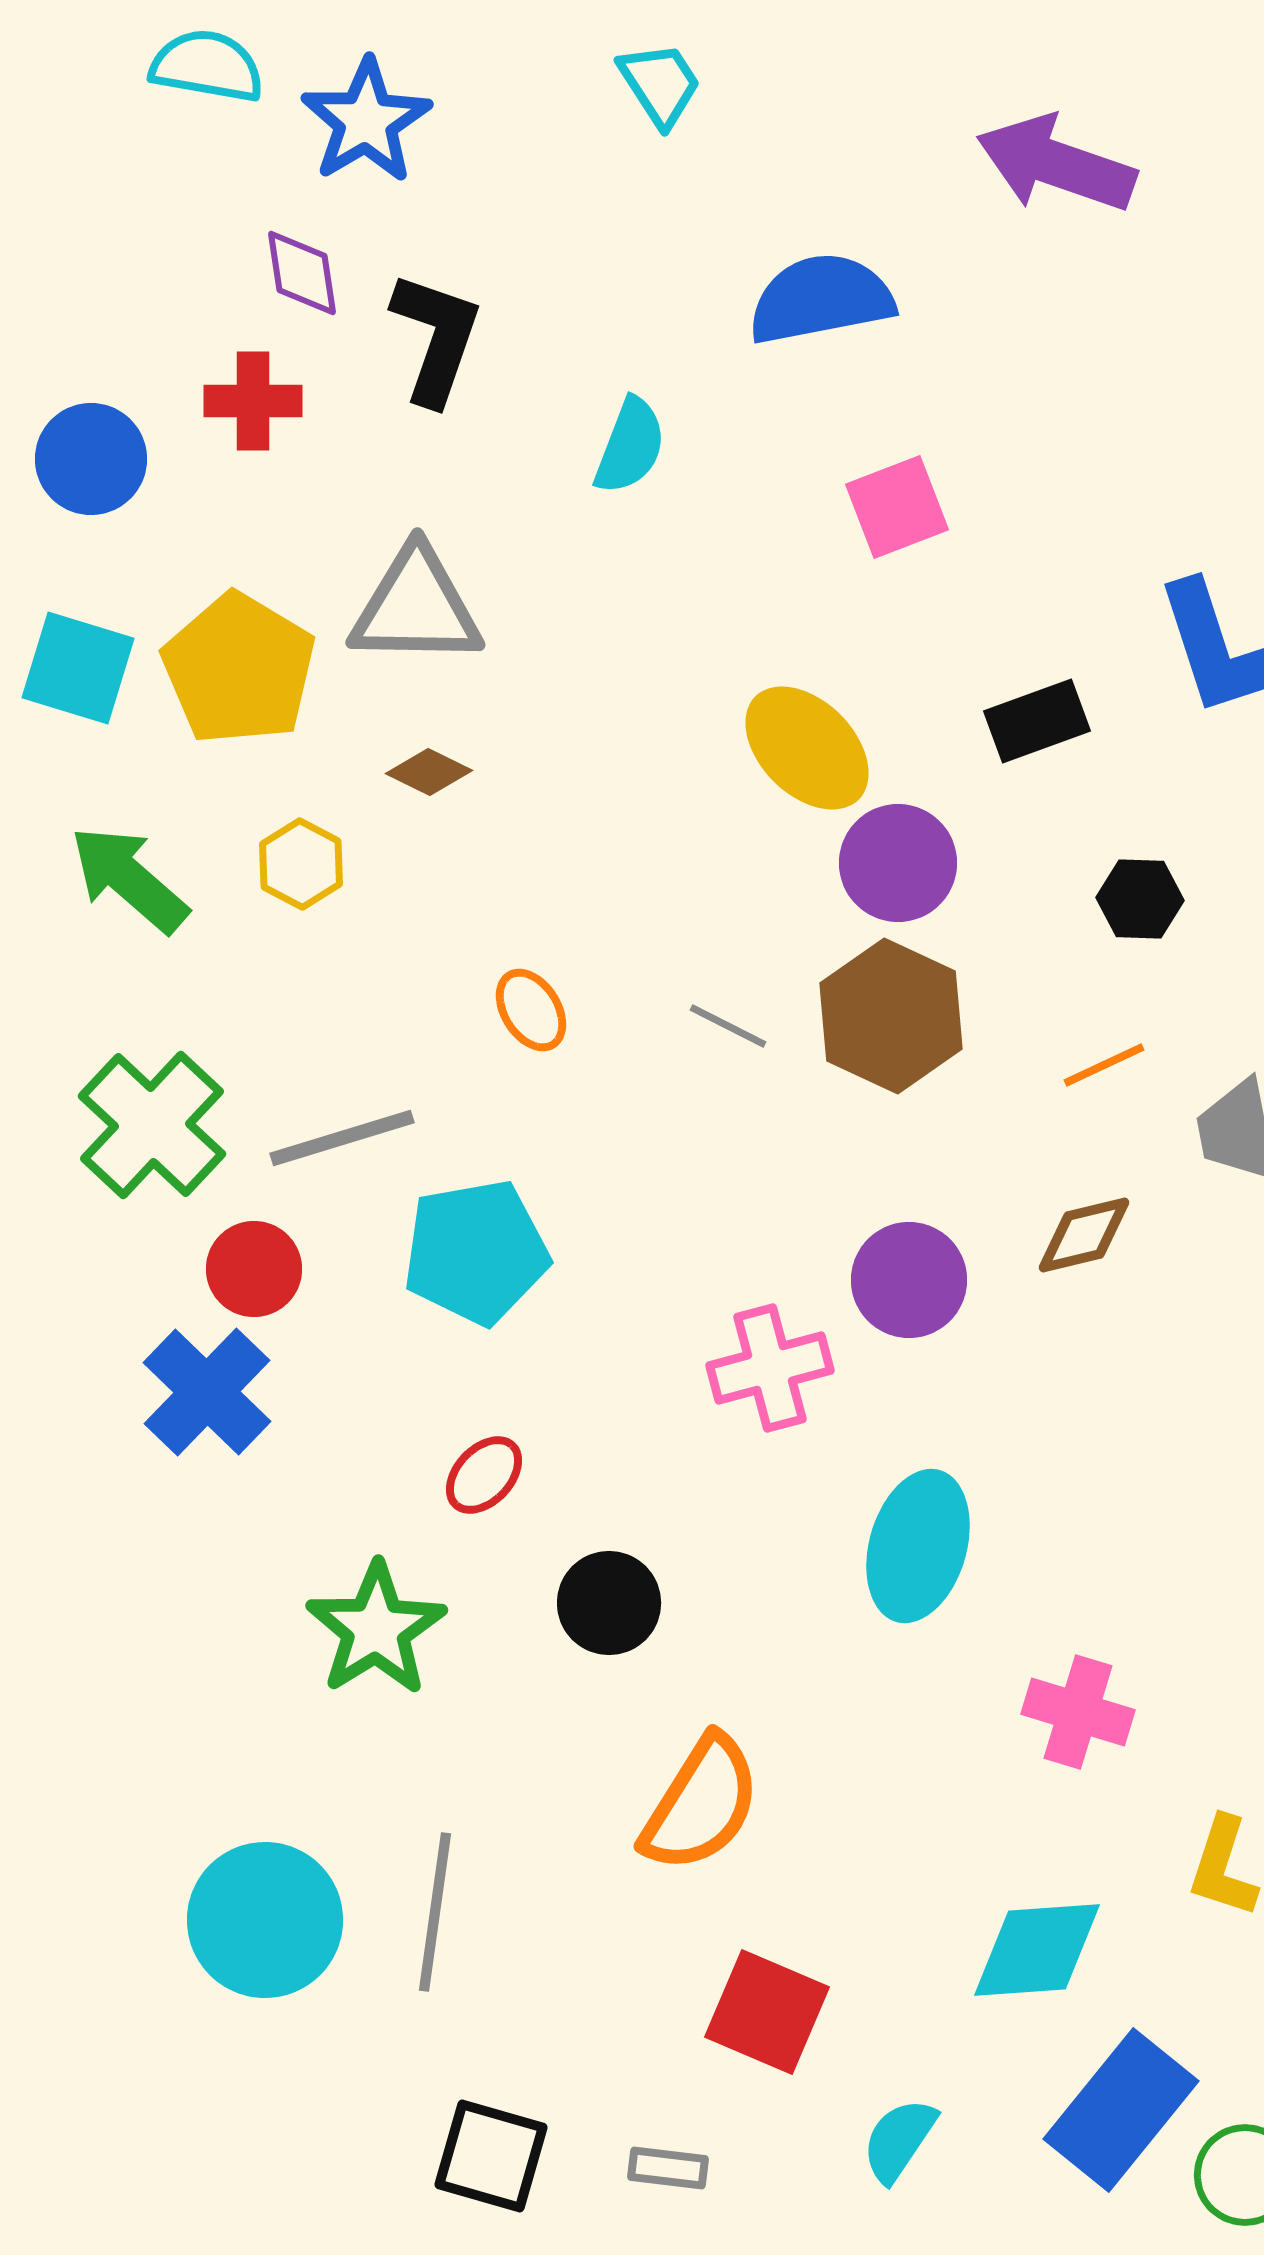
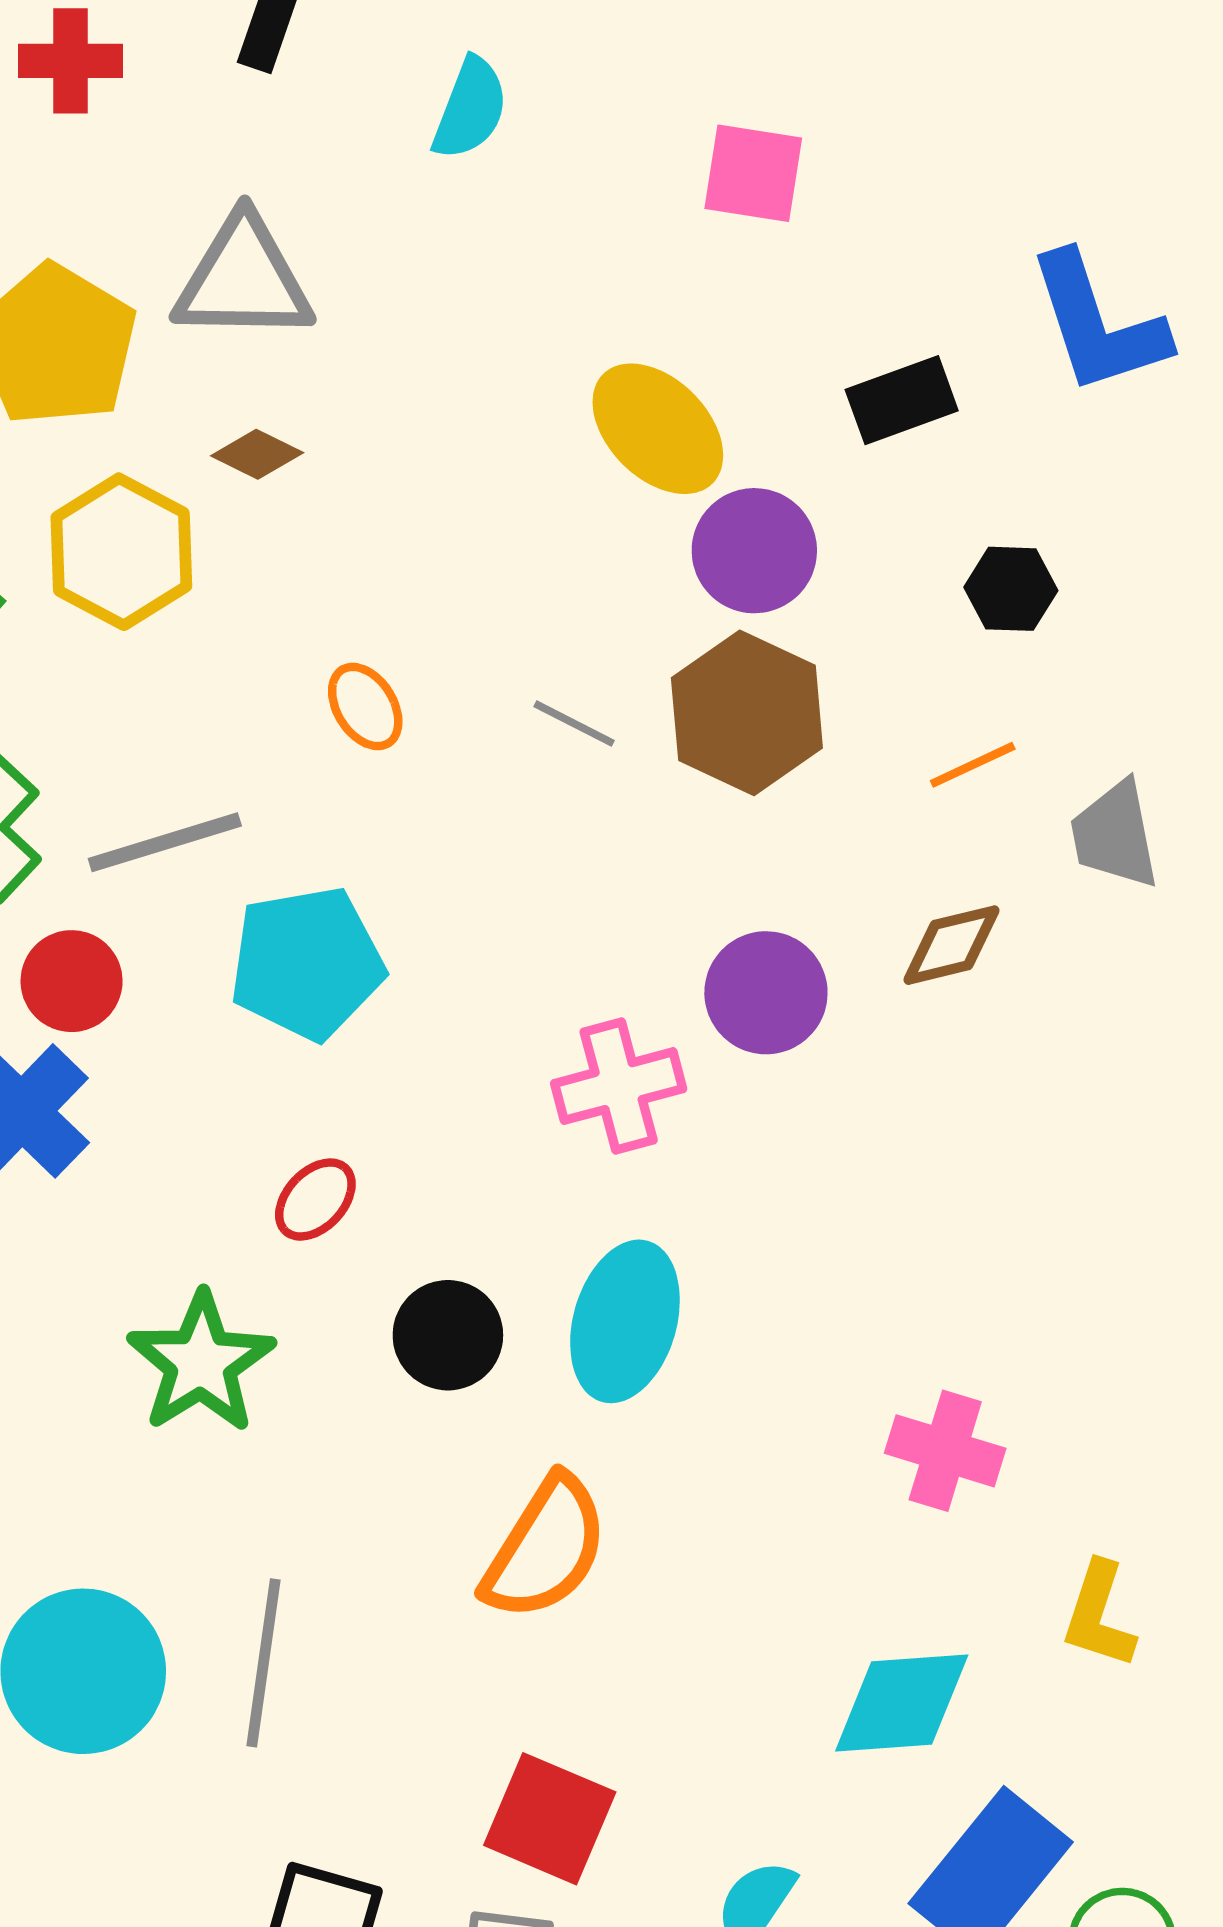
pink square: (897, 507) -> (753, 173), turned 30
yellow hexagon: (301, 864) -> (121, 552), size x1.6
cyan ellipse: (918, 1546) -> (625, 1321), moved
red square: (767, 2012) -> (550, 1819), moved

